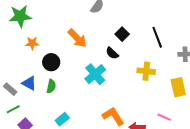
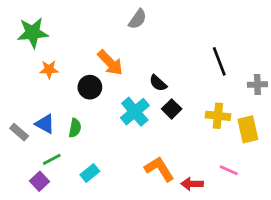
black square: (122, 34) -> (172, 109), moved
black circle: (51, 62) -> (90, 87), moved
yellow cross: (146, 71) -> (218, 116), moved
green line: (13, 109) -> (52, 159), moved

